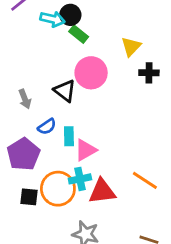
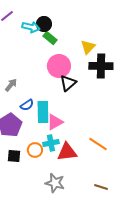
black cross: (149, 73) -> (101, 66), size x1.6
black triangle: (65, 91) -> (68, 83), moved, turned 42
gray arrow: (25, 99) -> (11, 85), turned -120
cyan rectangle: (69, 136) -> (43, 112), size x1.5
orange circle: (58, 189) -> (35, 150), size x0.6

